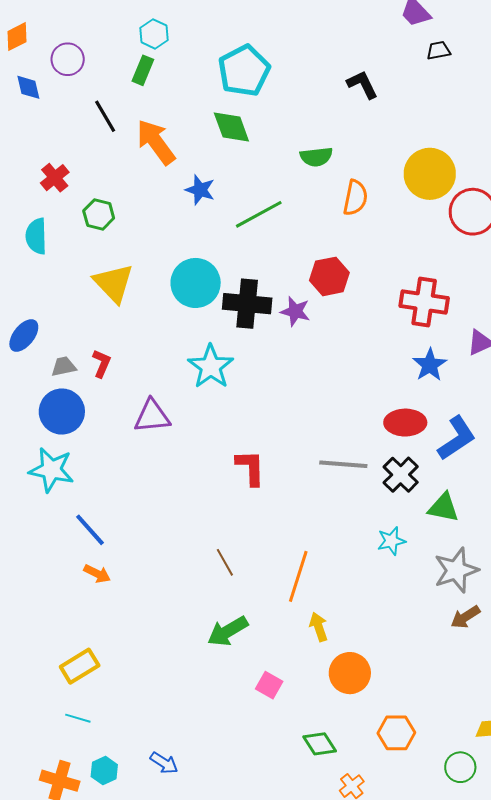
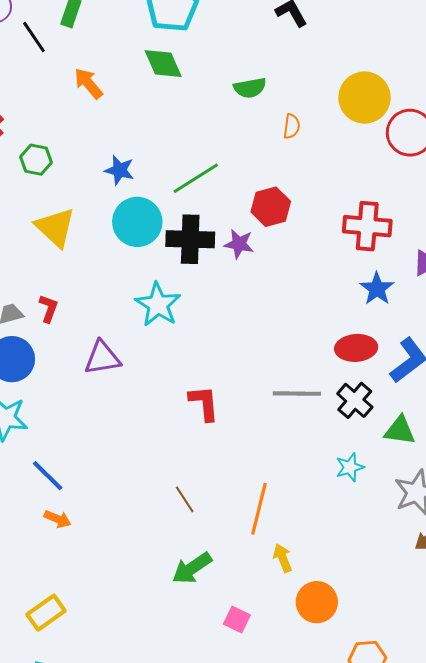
black line: (105, 116) -> (34, 37), moved
orange arrow: (156, 142) -> (88, 83), size x0.7
blue star: (200, 190) -> (119, 170), moved
orange semicircle: (355, 198) -> (292, 126), size x0.7
green line: (259, 214) -> (196, 178), moved

